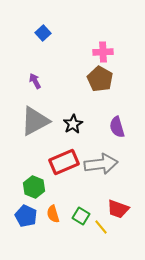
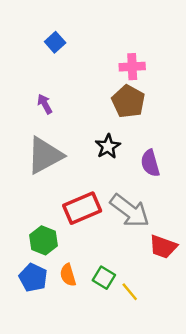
black star: (73, 124) -> (108, 146), moved
gray arrow: (101, 164) -> (130, 211), turned 44
red trapezoid: (118, 209) -> (163, 247), moved

